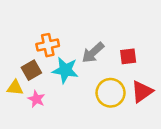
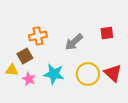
red square: (128, 56) -> (107, 33), moved
cyan star: (65, 70) -> (54, 74), moved
red triangle: (142, 92) -> (113, 73), turned -42

